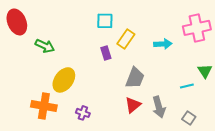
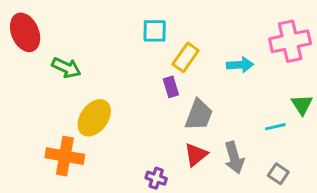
purple rectangle: (106, 53) -> (171, 87), moved
purple cross: (83, 113) -> (156, 178), moved

